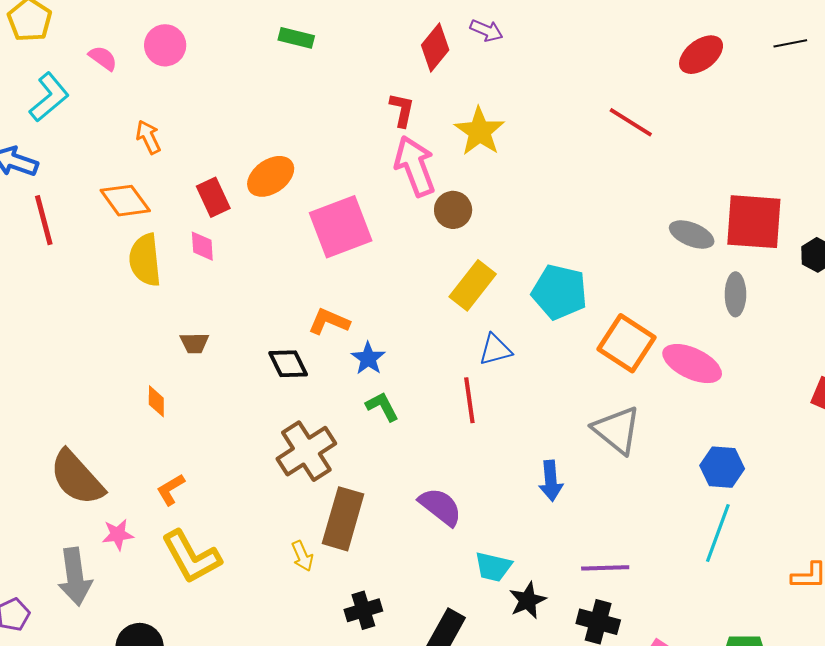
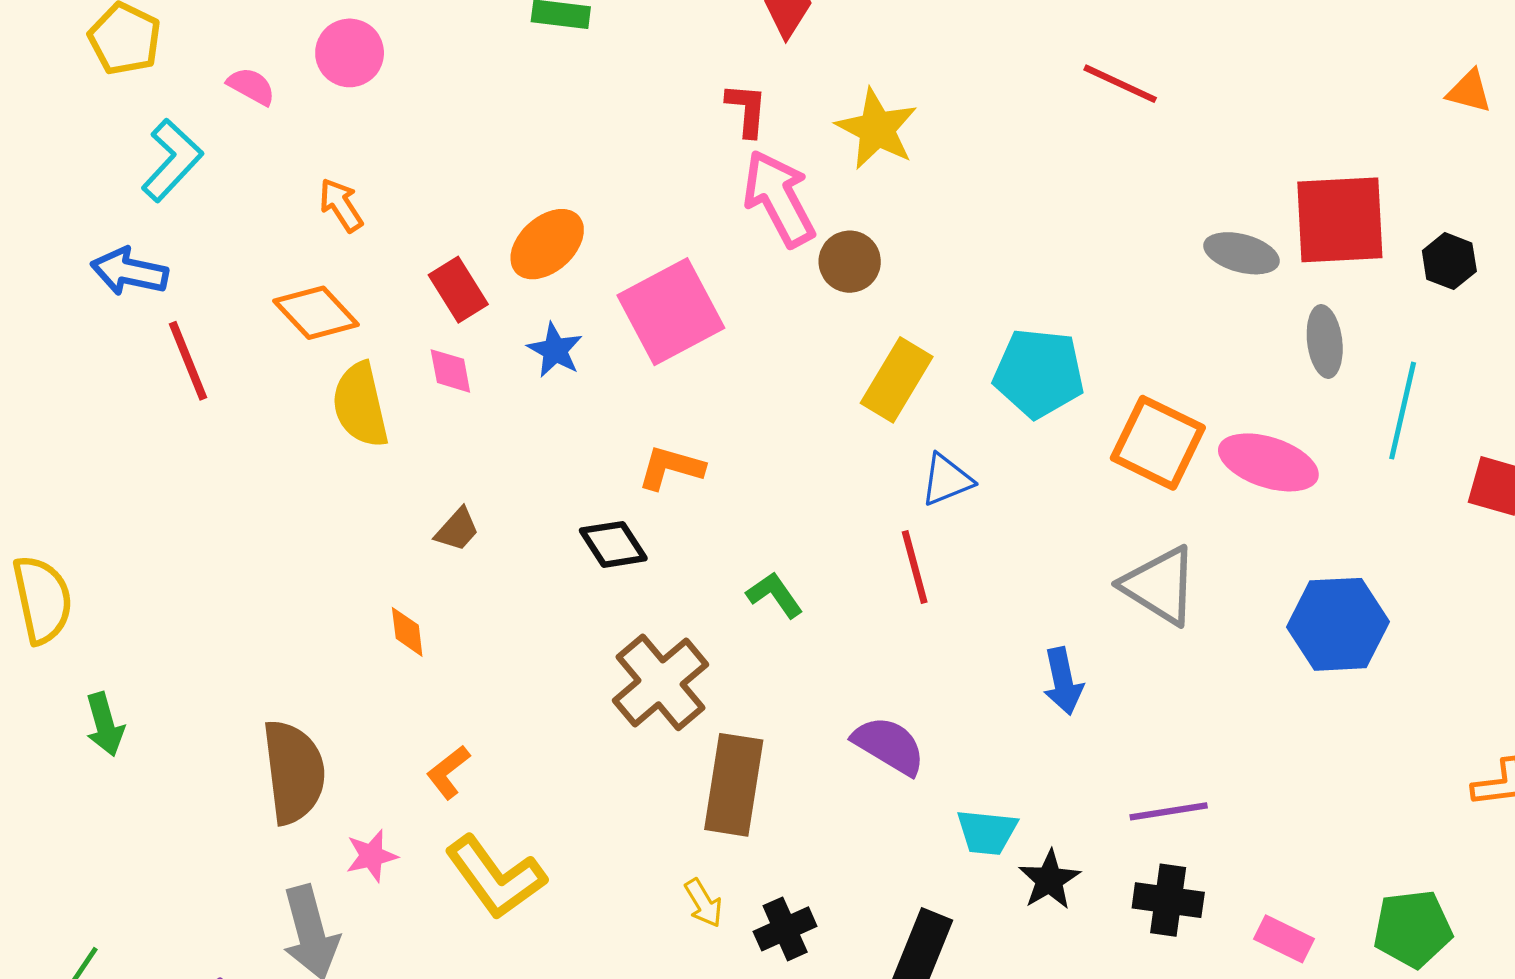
brown trapezoid: (194, 343) -> (457, 530), turned -40
blue star: (368, 358) -> (555, 350), moved
blue hexagon: (722, 467) -> (1338, 624), size x1.4
brown semicircle: (77, 478) -> (294, 772), turned -138
cyan line: (718, 533) -> (1403, 411), moved
yellow arrow: (302, 556) -> (703, 903), moved

